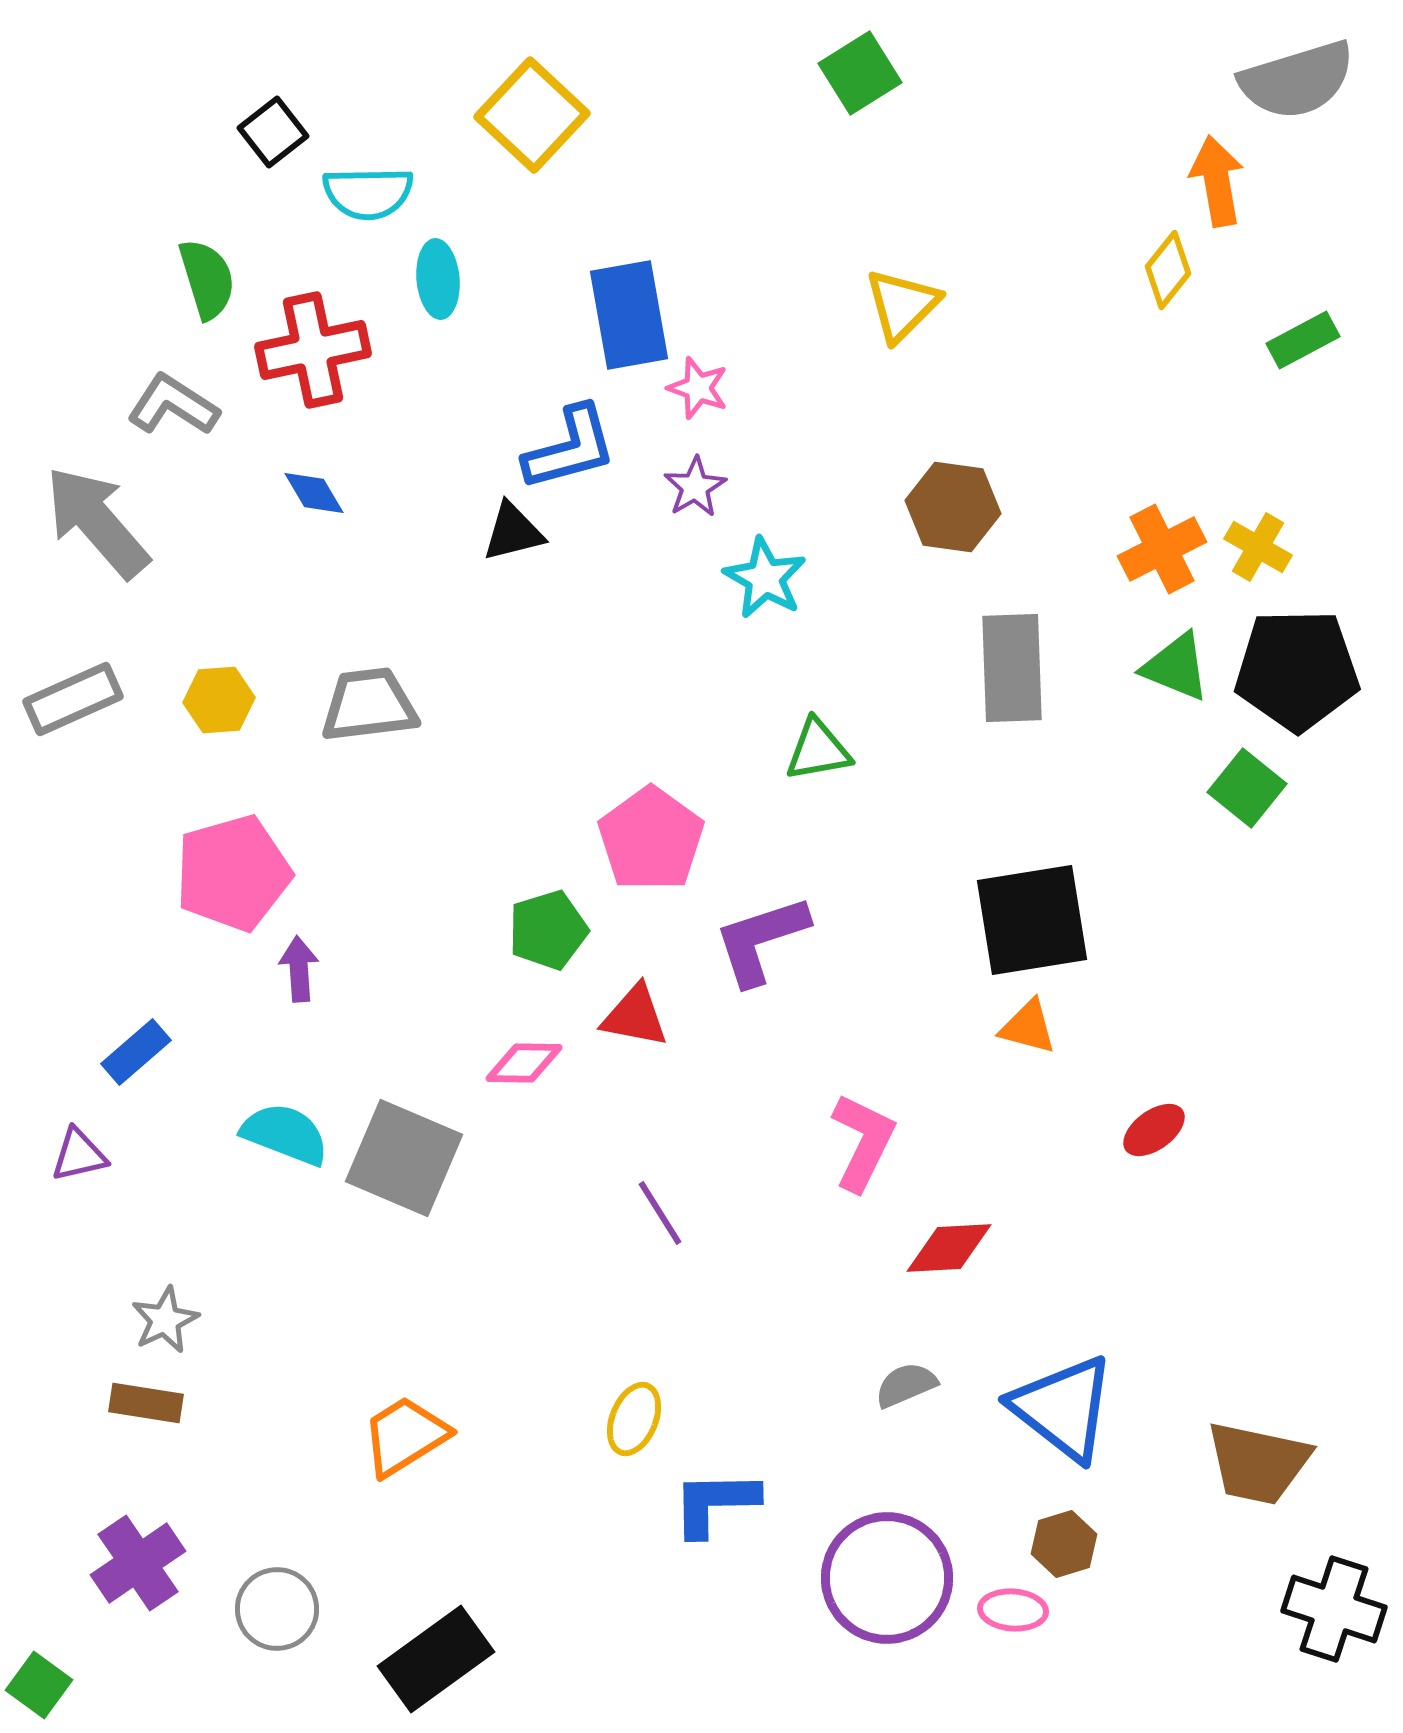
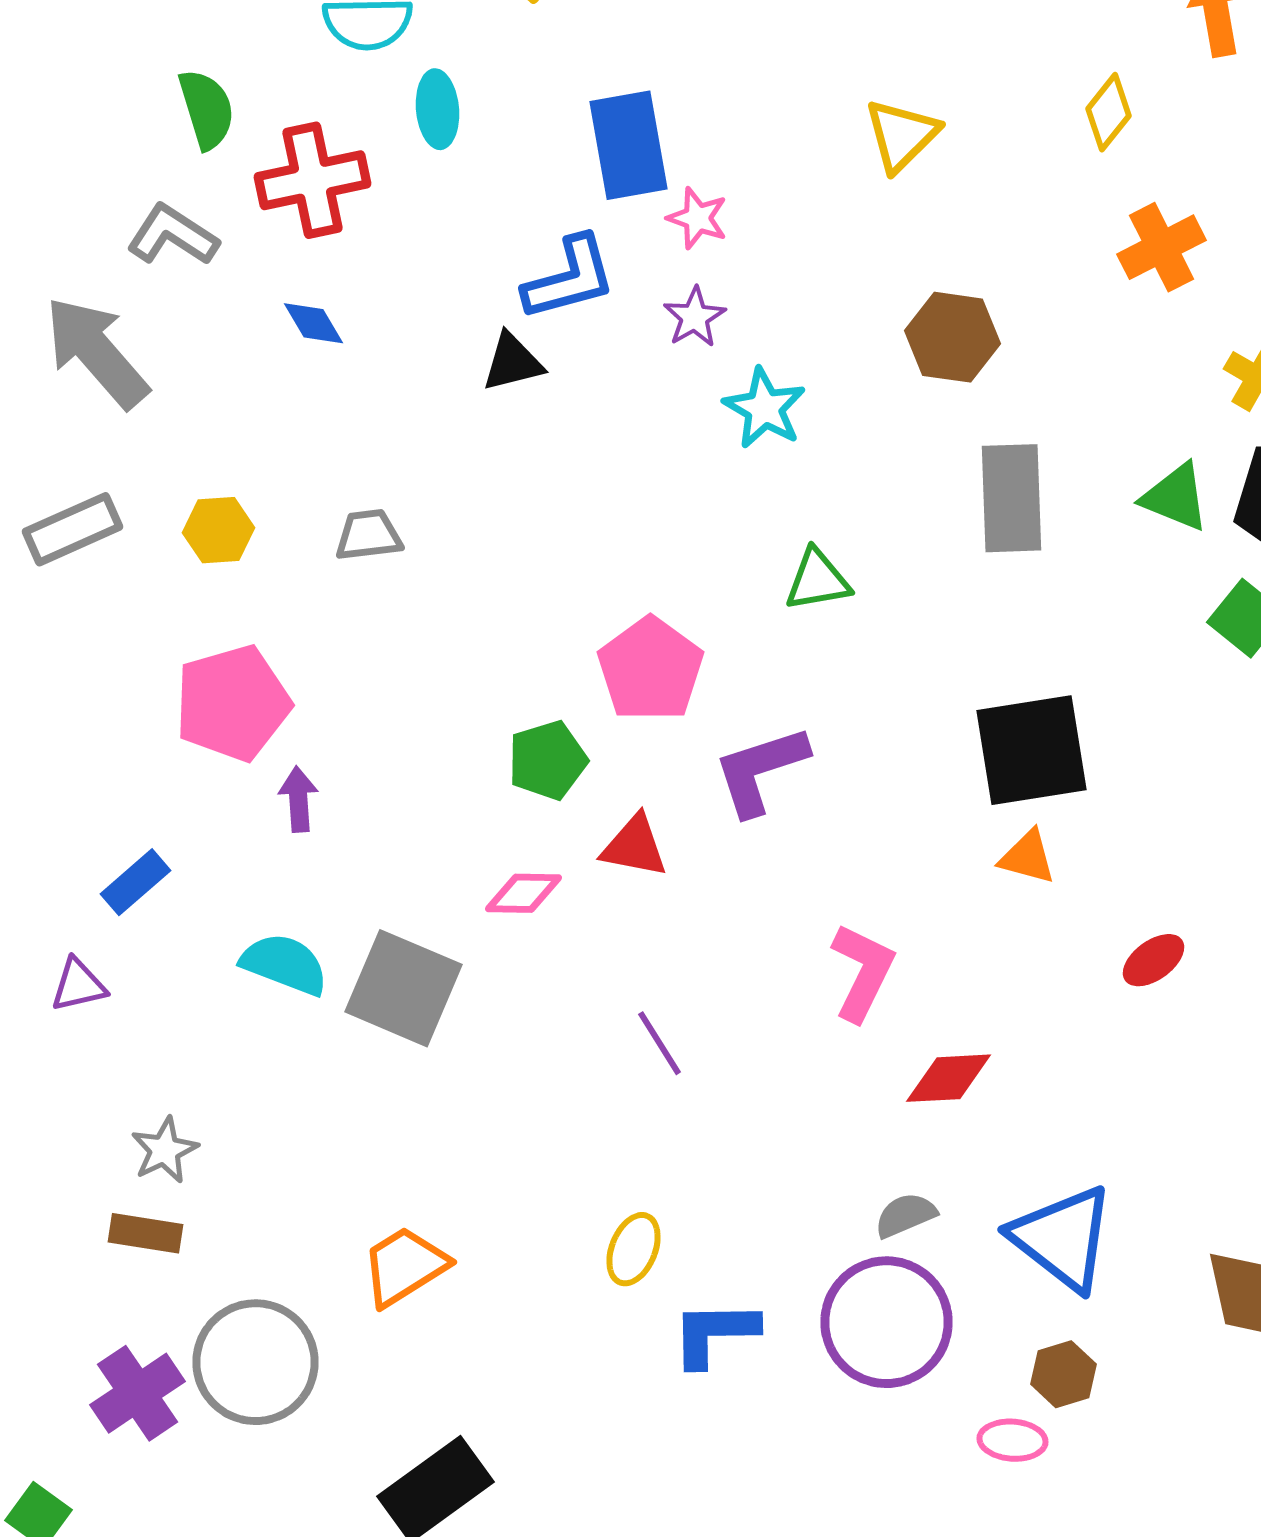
yellow diamond: (1168, 270) -> (1108, 112), moved
orange cross: (1162, 549) -> (1162, 247), moved
gray trapezoid: (369, 705) -> (368, 535), size x0.7
purple circle: (887, 1578) -> (886, 1322), moved
gray circle: (277, 1609) -> (256, 1362), moved, size x1.5

